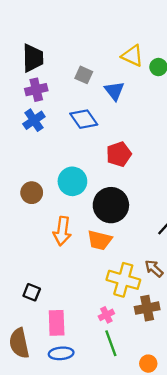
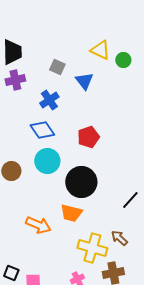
blue diamond: (84, 119) -> (42, 130), moved
blue cross: (34, 120) -> (49, 100), moved
orange arrow: (62, 231) -> (38, 225), moved, turned -75
black square: (32, 292) -> (11, 273), moved

